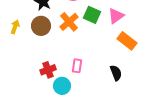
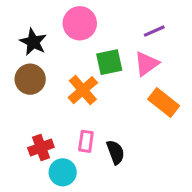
green square: (92, 15) -> (109, 62), turned -36
orange cross: (69, 22) -> (83, 90), moved
black semicircle: (116, 73) -> (115, 152), moved

